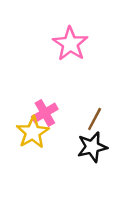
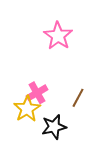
black star: (92, 147) -> (54, 127), moved

